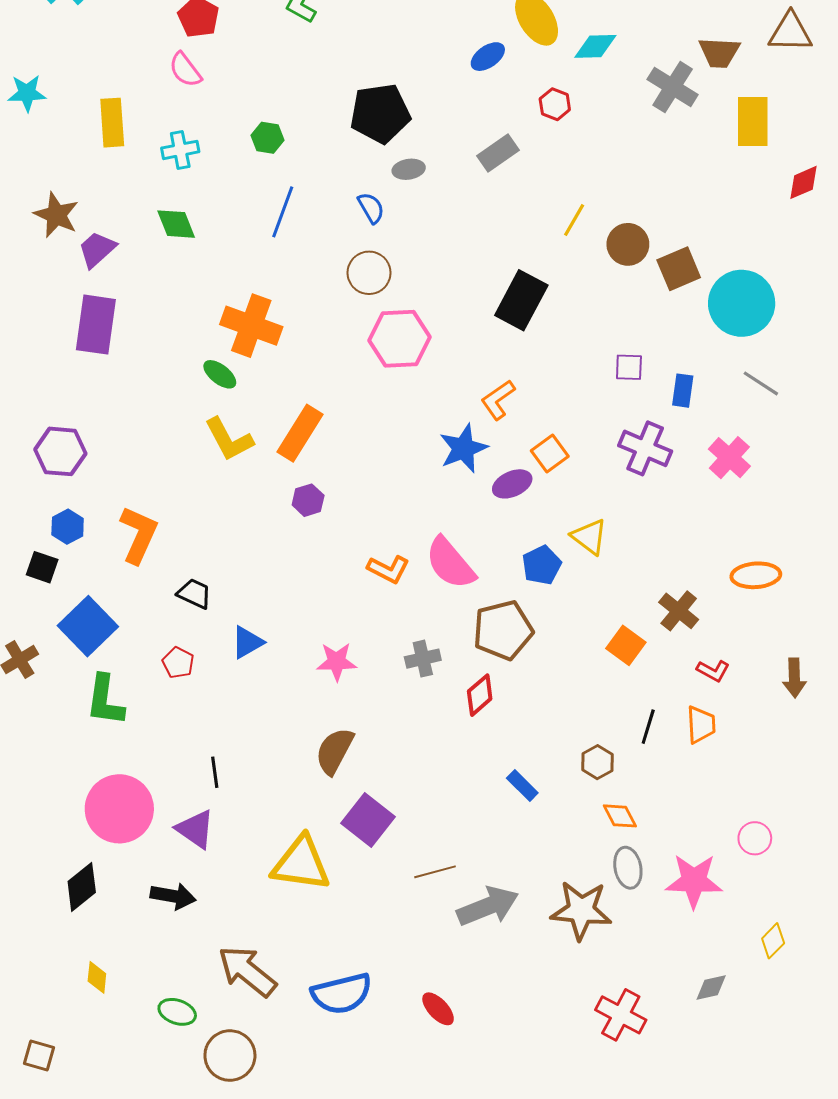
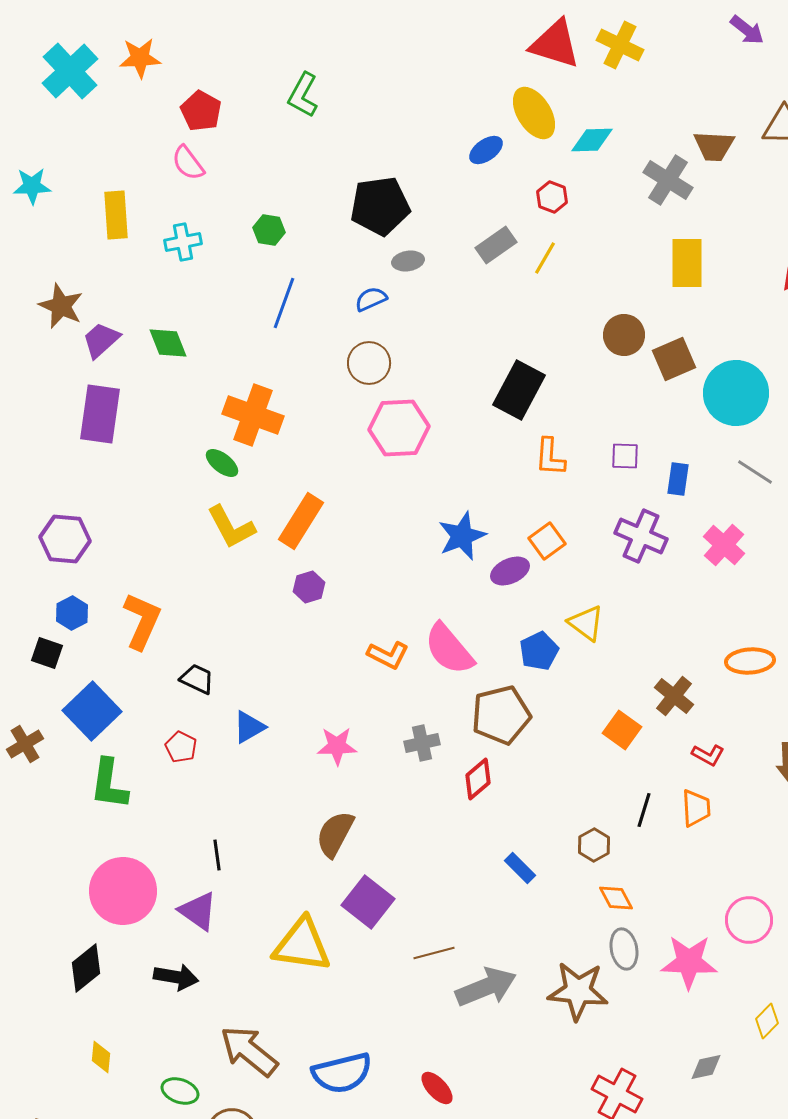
yellow rectangle: (753, 122) -> (687, 263), moved
blue semicircle: (371, 208) -> (371, 299), turned -84
yellow line: (574, 220) -> (545, 258), moved
green diamond: (176, 224) -> (168, 343), moved
orange L-shape: (498, 400) -> (550, 457), moved, turned -51
pink circle: (755, 838) -> (749, 920), size x1.4

